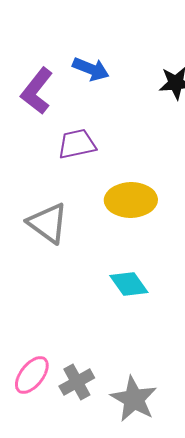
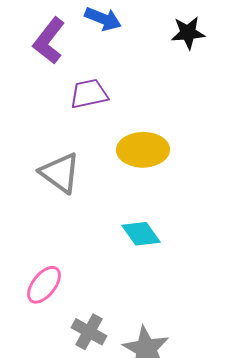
pink ellipse: (32, 375) -> (44, 285), moved
gray cross: (77, 382) -> (89, 332), turned -32

